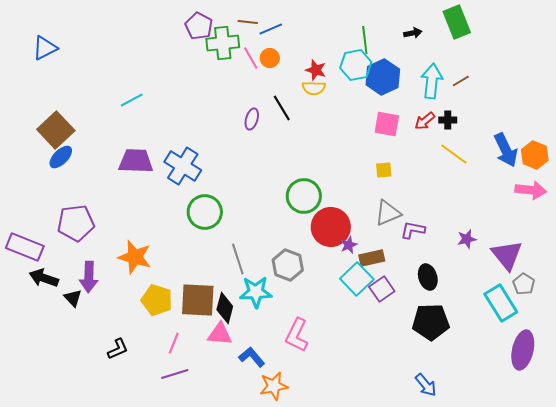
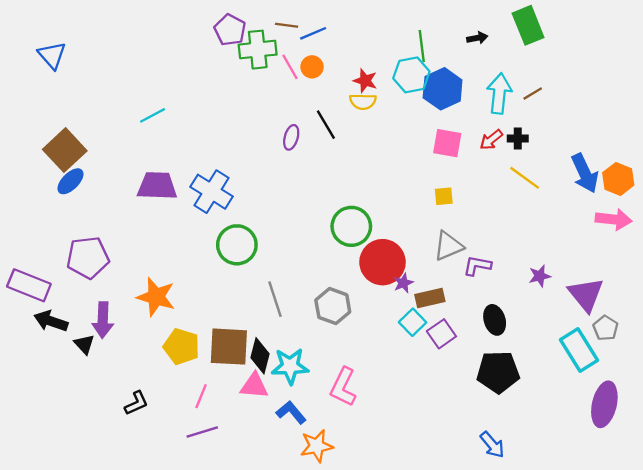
blue triangle: (45, 48) -> (52, 55), turned -44
cyan square: (357, 279) -> (413, 322), size x0.7
cyan star: (256, 292) -> (290, 366), moved

